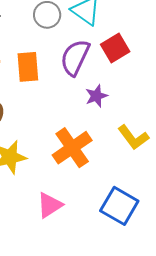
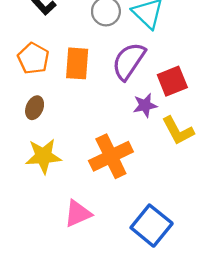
red square: (115, 48) -> (172, 81), moved
yellow L-shape: (133, 137) -> (178, 131), moved

